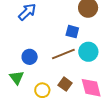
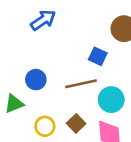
cyan circle: (88, 52) -> (111, 100), moved
green triangle: (17, 78) -> (14, 104), turned 35

